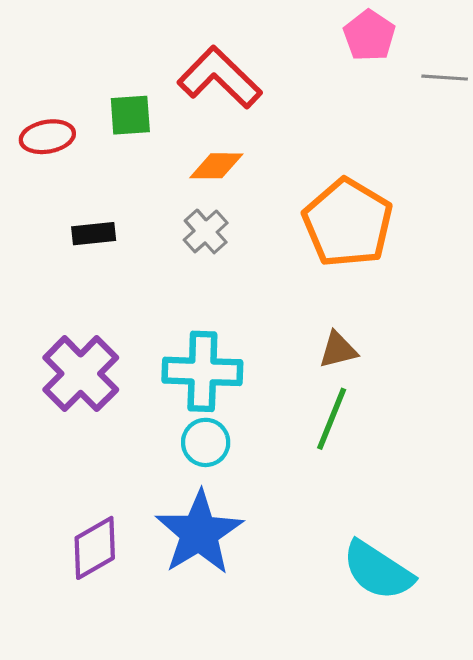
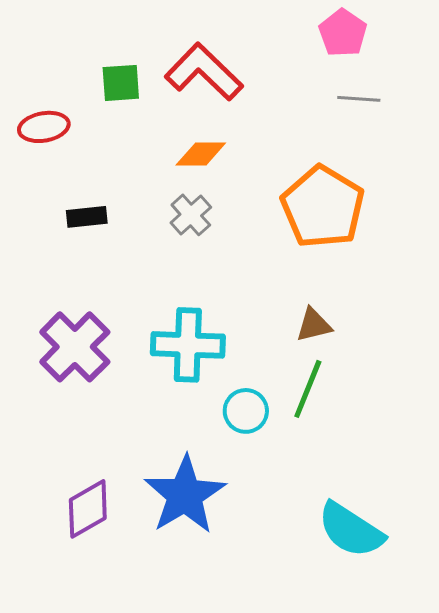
gray line: (445, 78) -> (359, 99), moved
green square: (130, 115) -> (121, 83), moved
cyan circle: (206, 442) -> (246, 411), moved

